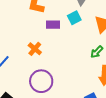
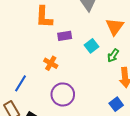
cyan square: (74, 18) -> (92, 46), moved

